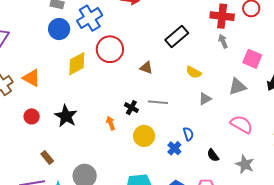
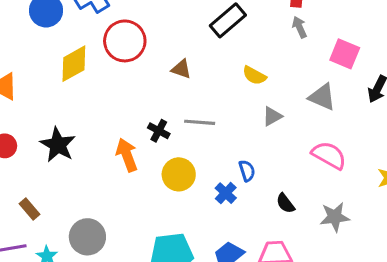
gray triangle: (237, 87) -> (322, 97), turned 42
orange arrow: (111, 123) -> (127, 155), size x1.5
gray star: (245, 164) -> (335, 217), turned -30

